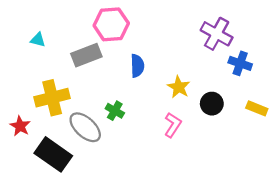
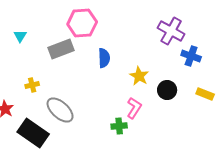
cyan triangle: (38, 40) -> (20, 36), turned 48
yellow cross: (52, 98) -> (32, 85), size x0.5
green cross: (115, 111) -> (119, 126), moved, turned -35

